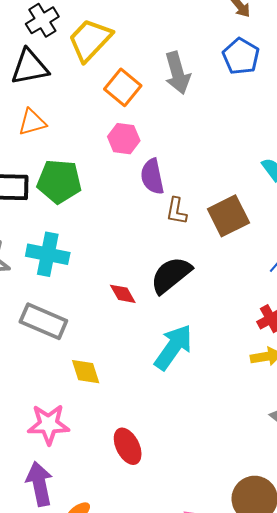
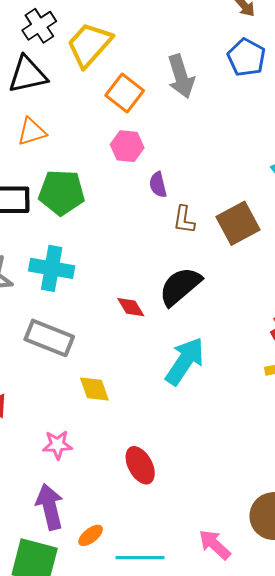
purple semicircle: (152, 177) -> (158, 185), size x0.7
pink star: (49, 424) -> (57, 445), size x0.7

